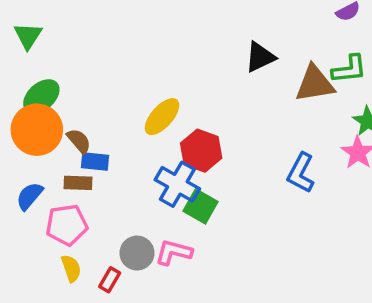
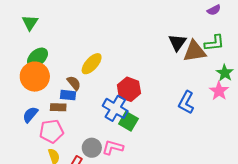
black triangle: (260, 57) -> (177, 43), moved, turned -30
yellow ellipse: (162, 117) -> (92, 64), moved
brown semicircle: (79, 141) -> (74, 83), moved

